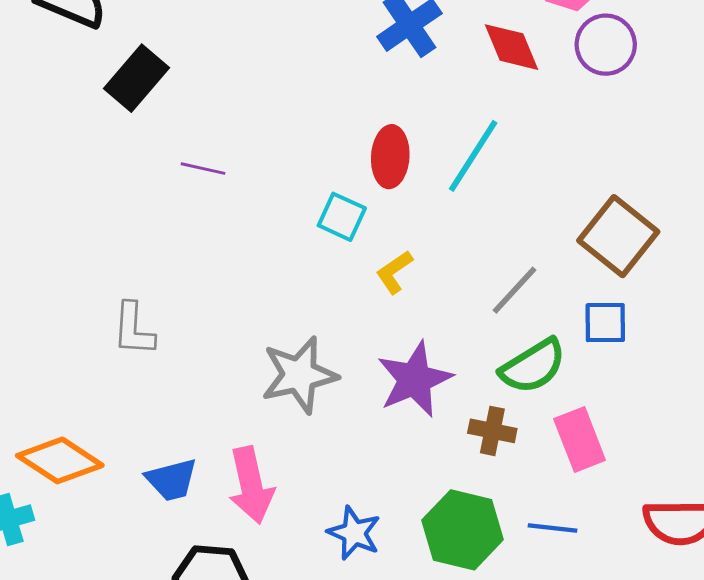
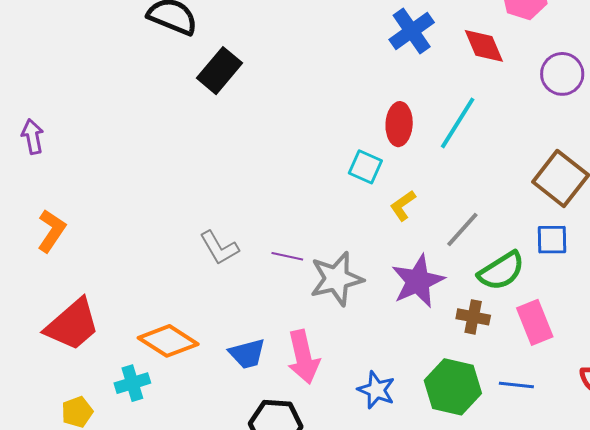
purple circle: (606, 45) -> (562, 74), moved
purple line: (203, 169) -> (287, 256), moved
gray line: (515, 290) -> (462, 230), moved
gray L-shape: (134, 329) -> (219, 248), turned -33

